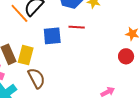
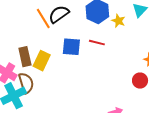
brown semicircle: (36, 78) -> (26, 83), moved

